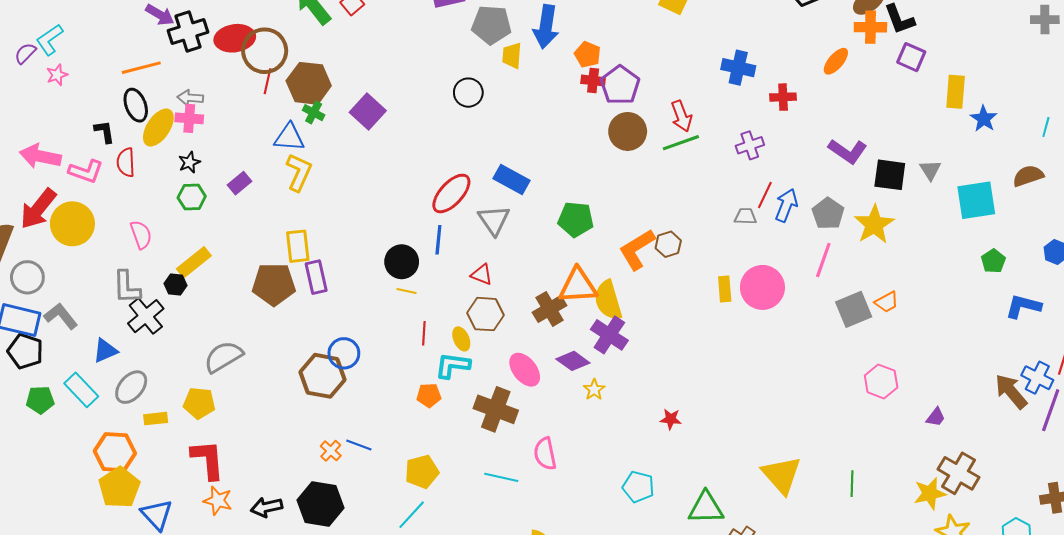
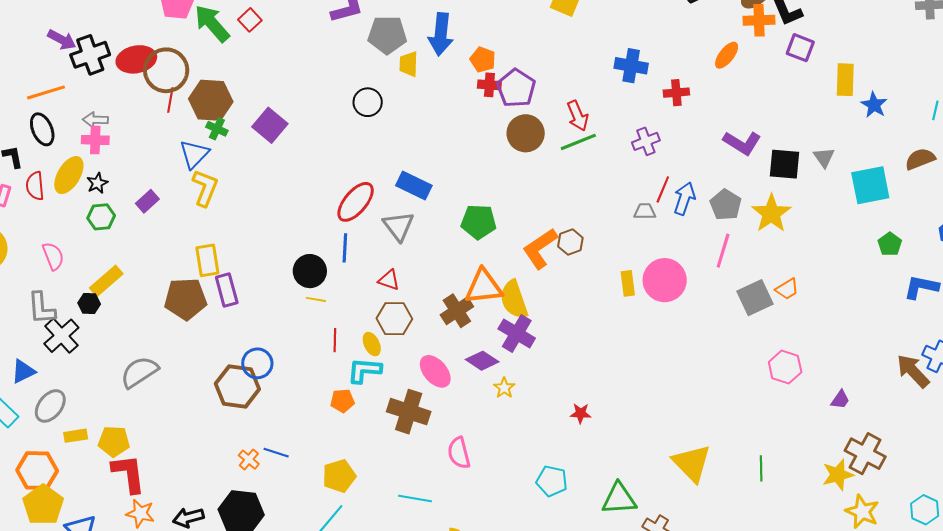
yellow ellipse: (158, 128) -> (69, 175), moved
blue triangle: (289, 137) -> (194, 154), turned -48
yellow pentagon: (199, 403) -> (114, 441), moved
cyan line: (501, 477) -> (415, 499), moved

